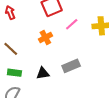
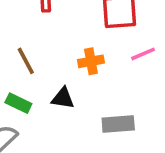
black triangle: (43, 73) -> (63, 98), moved

